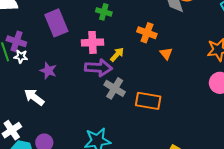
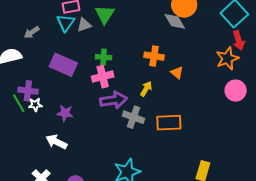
green cross: (104, 12) -> (104, 57), moved
purple rectangle: (56, 23) -> (63, 65), turned -32
yellow arrow: (117, 55) -> (146, 89), moved

